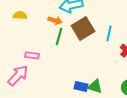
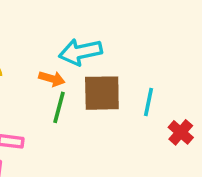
brown square: (83, 28) -> (102, 93), turned 30

